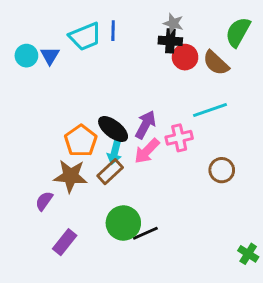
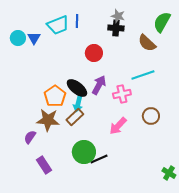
red circle: (185, 57) -> (94, 53), moved
pink arrow: (147, 151) -> (118, 126), moved
purple rectangle: (65, 242) -> (44, 165), turned -72

